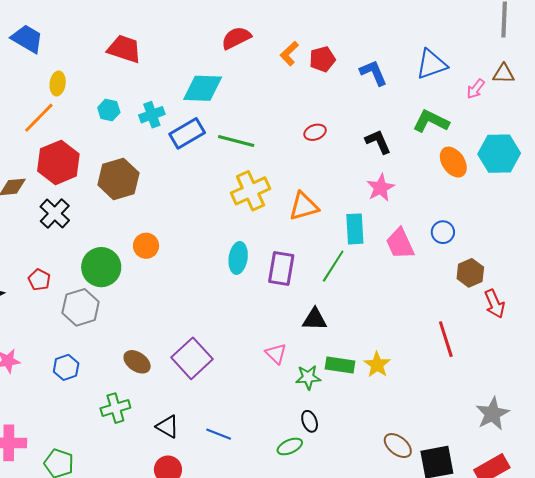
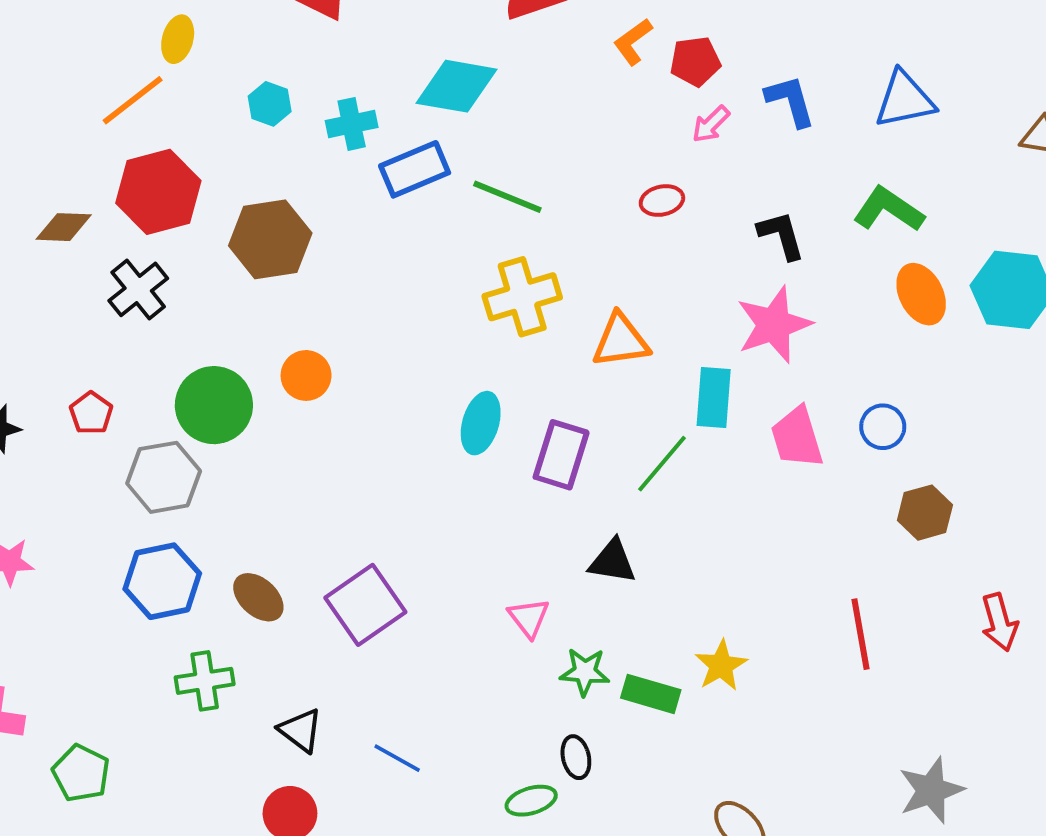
pink arrow: (476, 89) -> (711, 124), moved
pink star: (381, 188) -> (774, 325), size x1.4
red arrow: (495, 304) -> (999, 622), moved
green rectangle: (340, 365) -> (651, 694), moved
blue hexagon: (66, 367) -> (162, 581), moved, size x1.5

